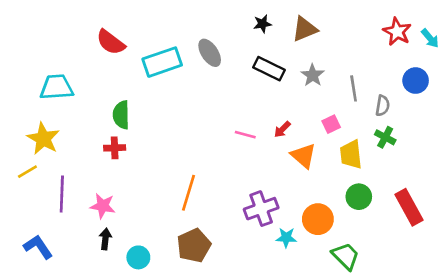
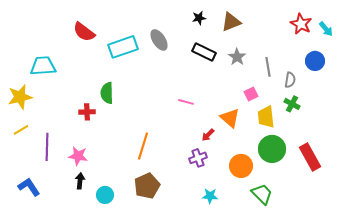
green semicircle: (121, 115) -> (107, 93), moved
red arrow: (282, 129) -> (208, 135), moved
yellow star: (43, 139) -> (20, 97), moved, turned 30
green circle: (359, 197) -> (272, 149), size x1.4
purple cross: (261, 209) -> (198, 158), size x0.7
cyan star: (286, 238) -> (210, 196), moved

